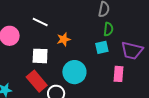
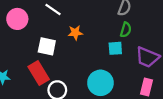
cyan circle: (74, 72) -> (100, 83), moved
pink rectangle: (119, 74) -> (147, 87), moved

